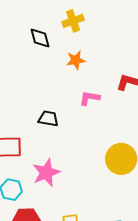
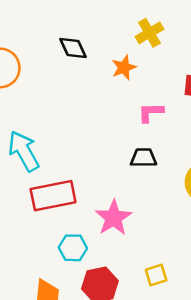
yellow cross: (73, 21) -> (149, 33), moved
black trapezoid: (48, 119) -> (143, 158), moved

